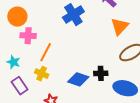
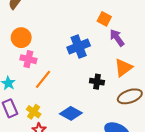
black cross: (101, 73) -> (97, 82), moved
yellow cross: (42, 74) -> (34, 112), moved

